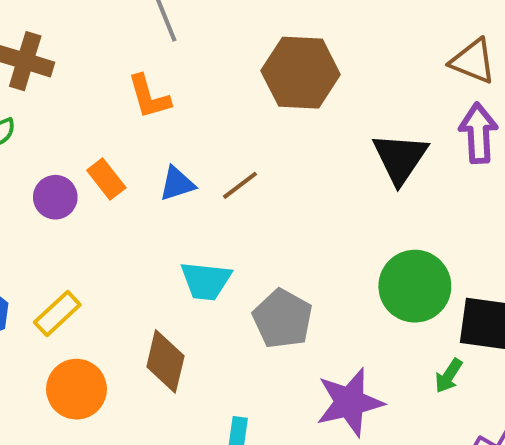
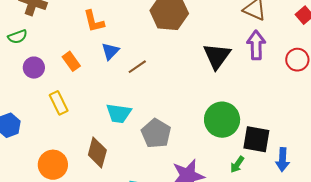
blue triangle: (177, 184) -> (110, 51), moved, turned -30
purple circle: (55, 197) -> (34, 68), moved
yellow rectangle: (57, 313) -> (59, 103), moved, turned -75

